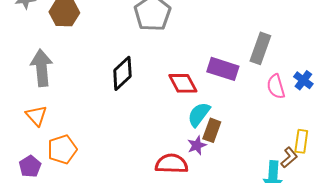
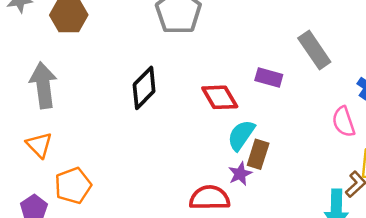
gray rectangle: (260, 48) -> (314, 50), turned -52
purple rectangle: (223, 69) -> (269, 77), size x0.7
pink semicircle: (276, 86) -> (344, 122), moved

